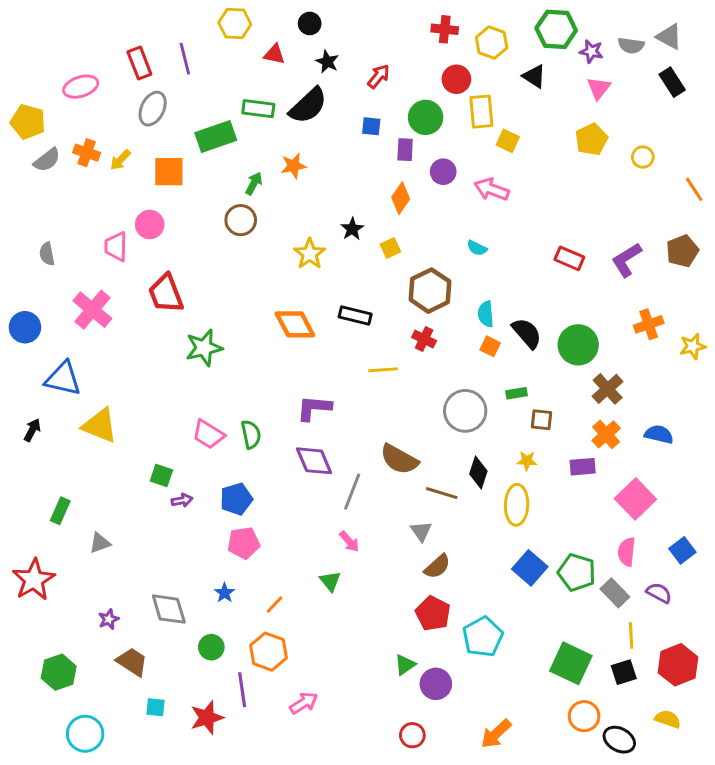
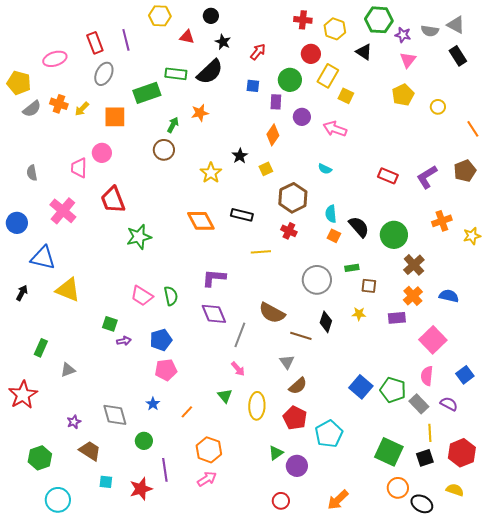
yellow rectangle: (481, 112) -> (328, 76), turned 35
yellow ellipse: (517, 505) -> (257, 406), moved
orange hexagon: (269, 652) -> (209, 450), moved

